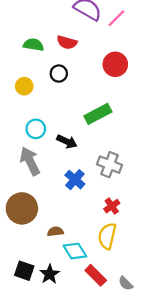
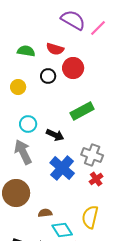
red circle: (115, 64) -> (73, 68), moved
blue cross: (75, 180) -> (62, 168), size x1.4
red cross: (112, 206) -> (96, 179), moved

